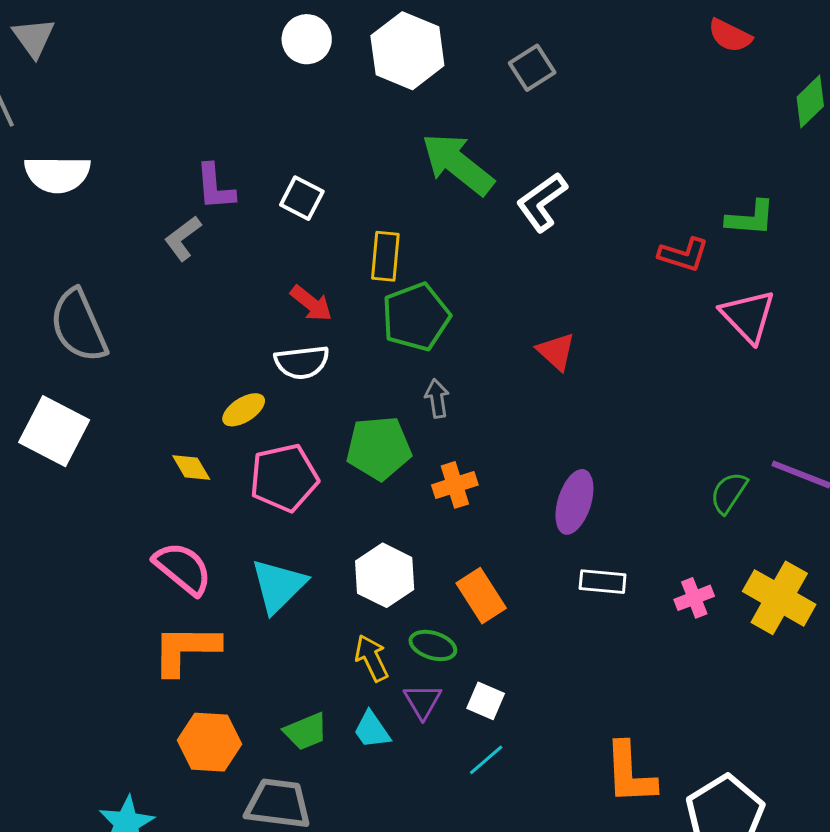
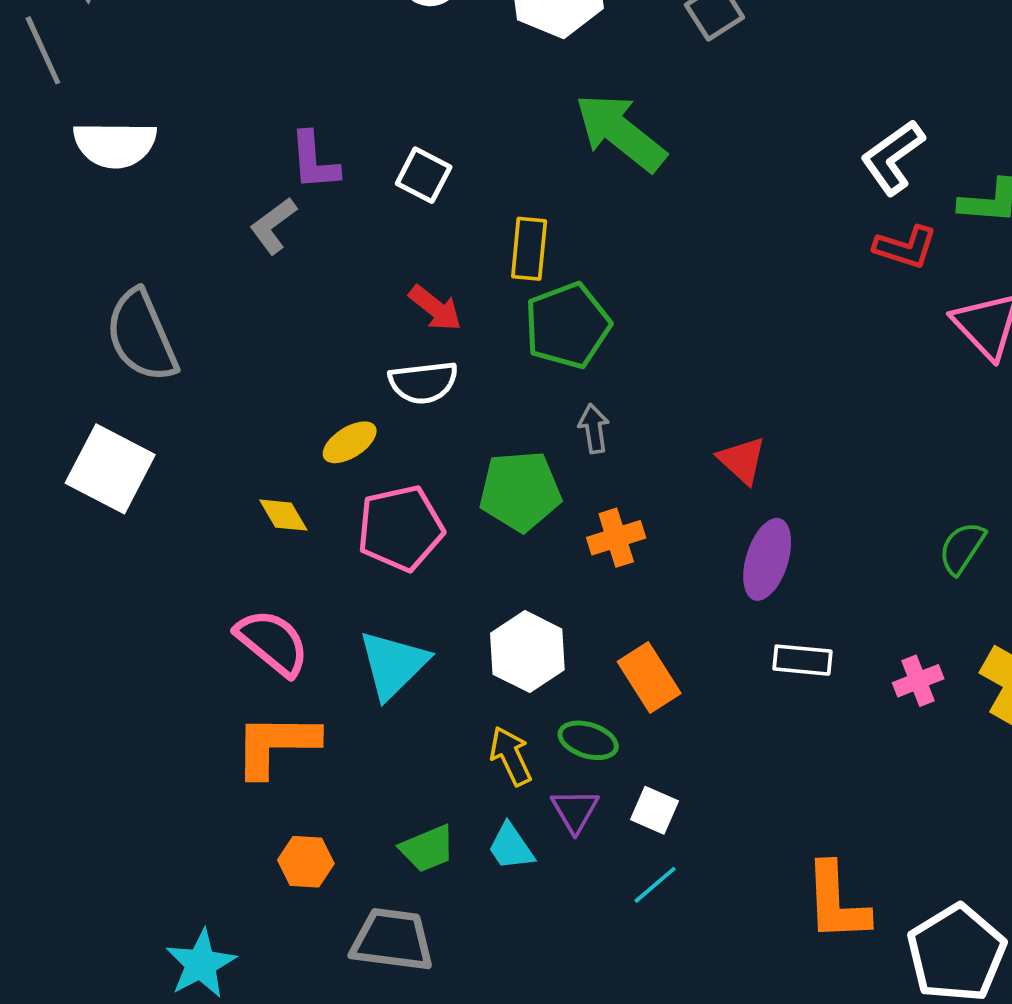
white L-shape: (542, 202) -> (893, 157), moved
red triangle: (556, 351) -> (742, 460), moved
orange hexagon: (209, 742) -> (306, 862), size x0.7

